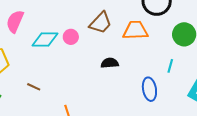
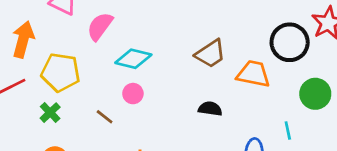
pink circle: (71, 37) -> (133, 94), moved
cyan line: (170, 66) -> (288, 131), turned -40

